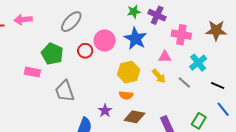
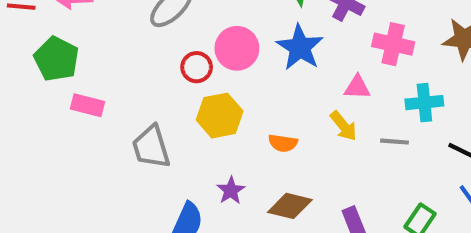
green pentagon: (52, 54) -> (56, 59), moved
cyan cross: (198, 63) -> (424, 103), turned 30
yellow hexagon: (129, 72) -> (220, 116), moved
gray line: (184, 83) -> (395, 142), turned -40
orange semicircle: (126, 95) -> (283, 143), moved

